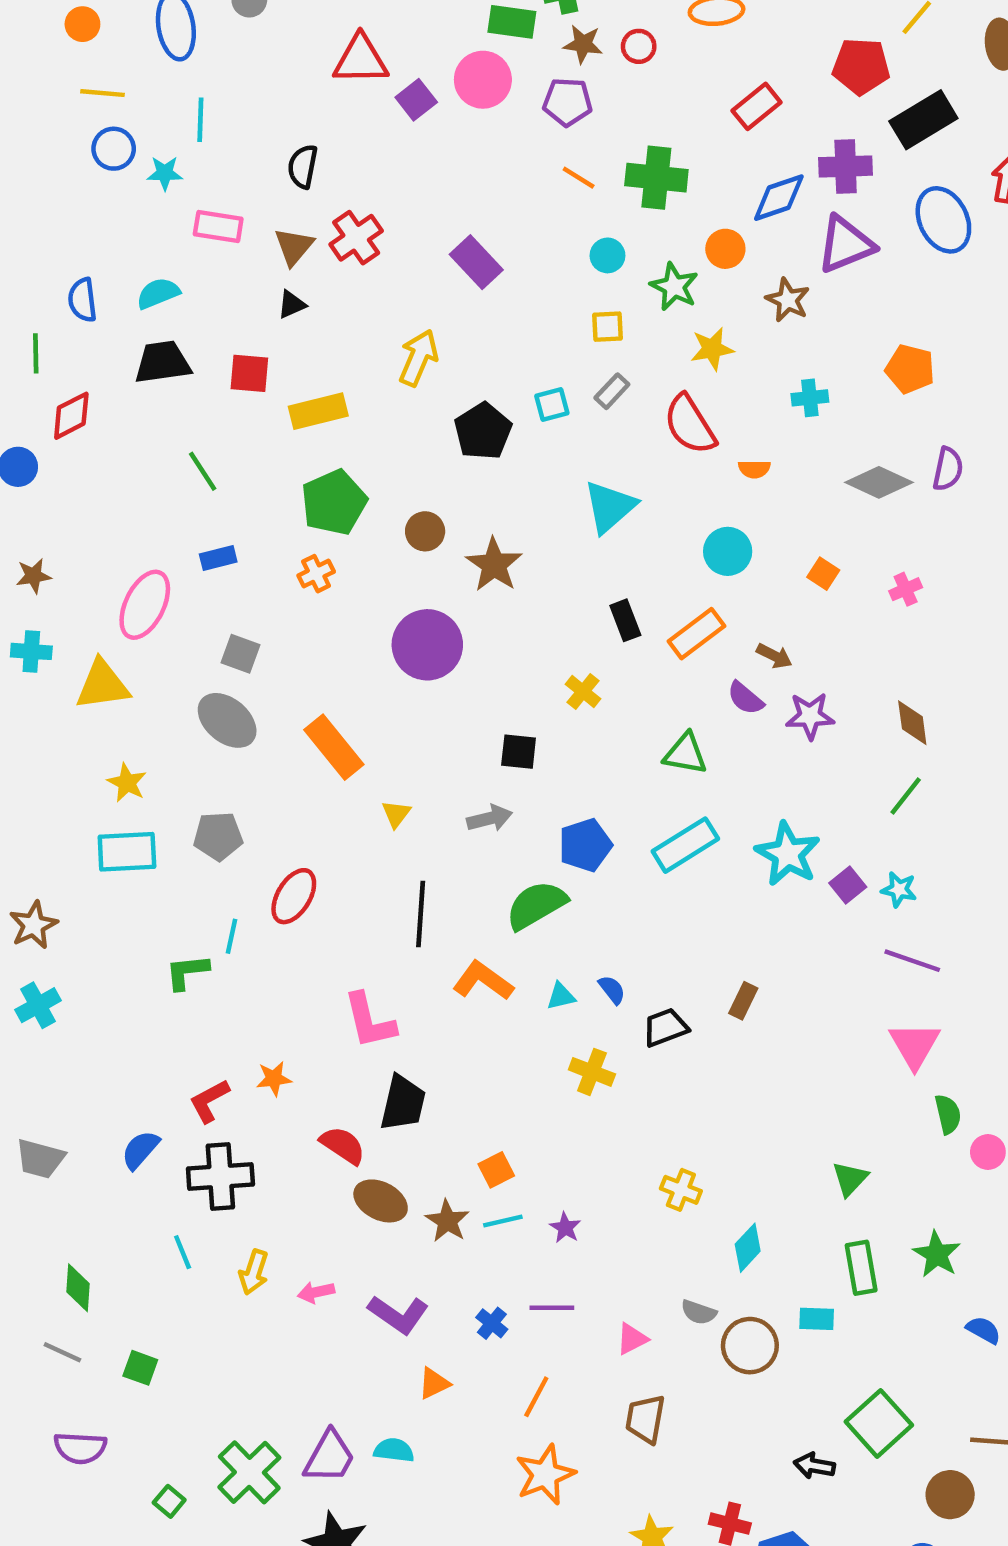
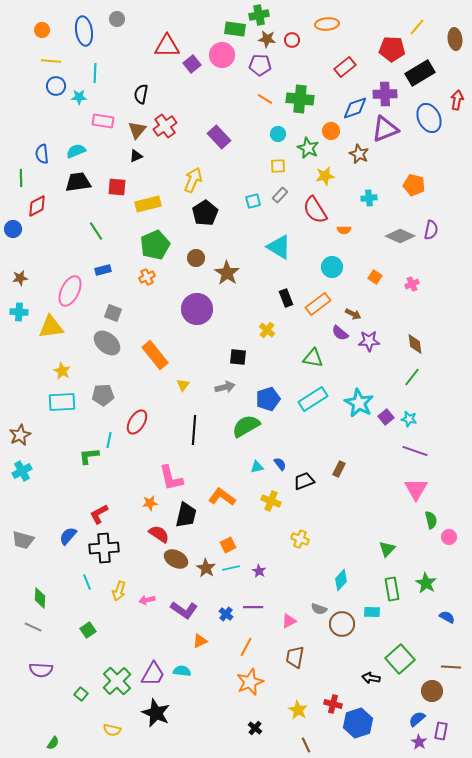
black pentagon: (483, 431) -> (205, 213), moved
cyan triangle: (610, 507) -> (279, 247), turned -48
orange L-shape: (483, 981) -> (222, 497), moved
orange star: (274, 1079) -> (150, 503), moved
yellow cross: (681, 1190) -> (300, 539), moved
green square: (140, 1368) -> (88, 630), moved, turned 35

